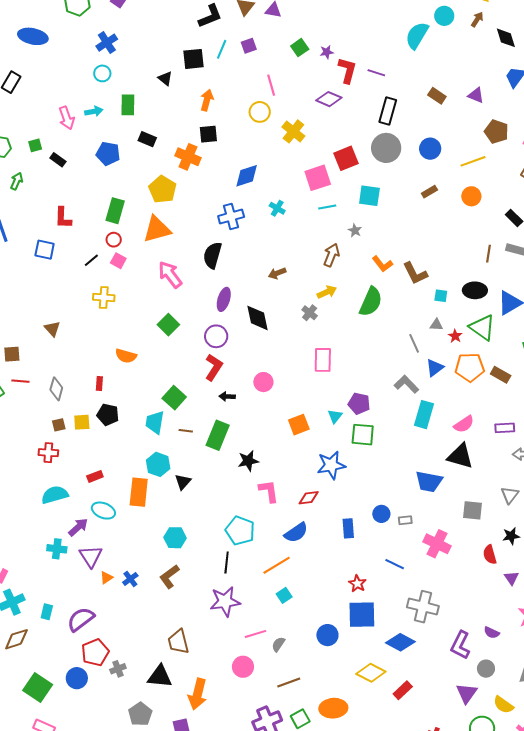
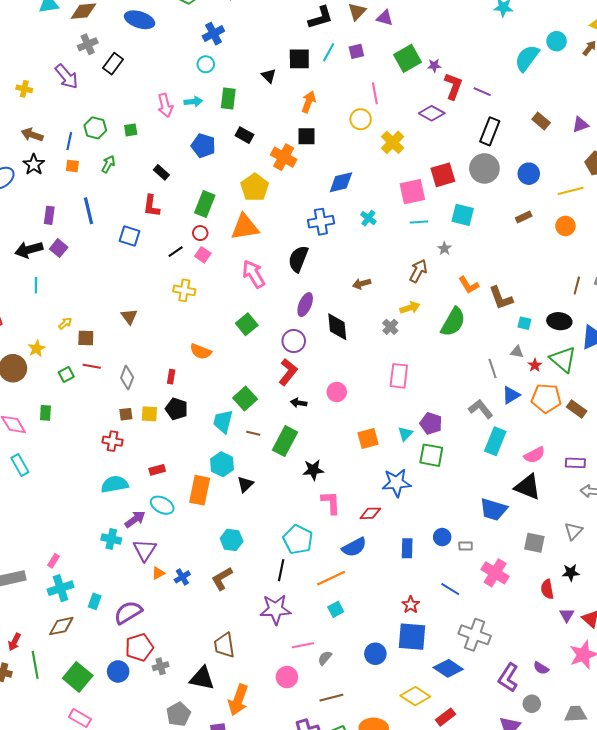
green square: (300, 48) -> (408, 58), size x1.5
purple triangle: (476, 95) -> (580, 125), turned -48
black rectangle: (58, 160) -> (161, 172), moved

